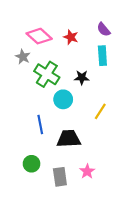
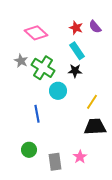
red star: (71, 37) -> (76, 28), moved
cyan rectangle: (102, 56) -> (77, 51), moved, turned -30
gray star: (23, 57) -> (21, 61), moved
black trapezoid: (69, 139) -> (95, 127), moved

